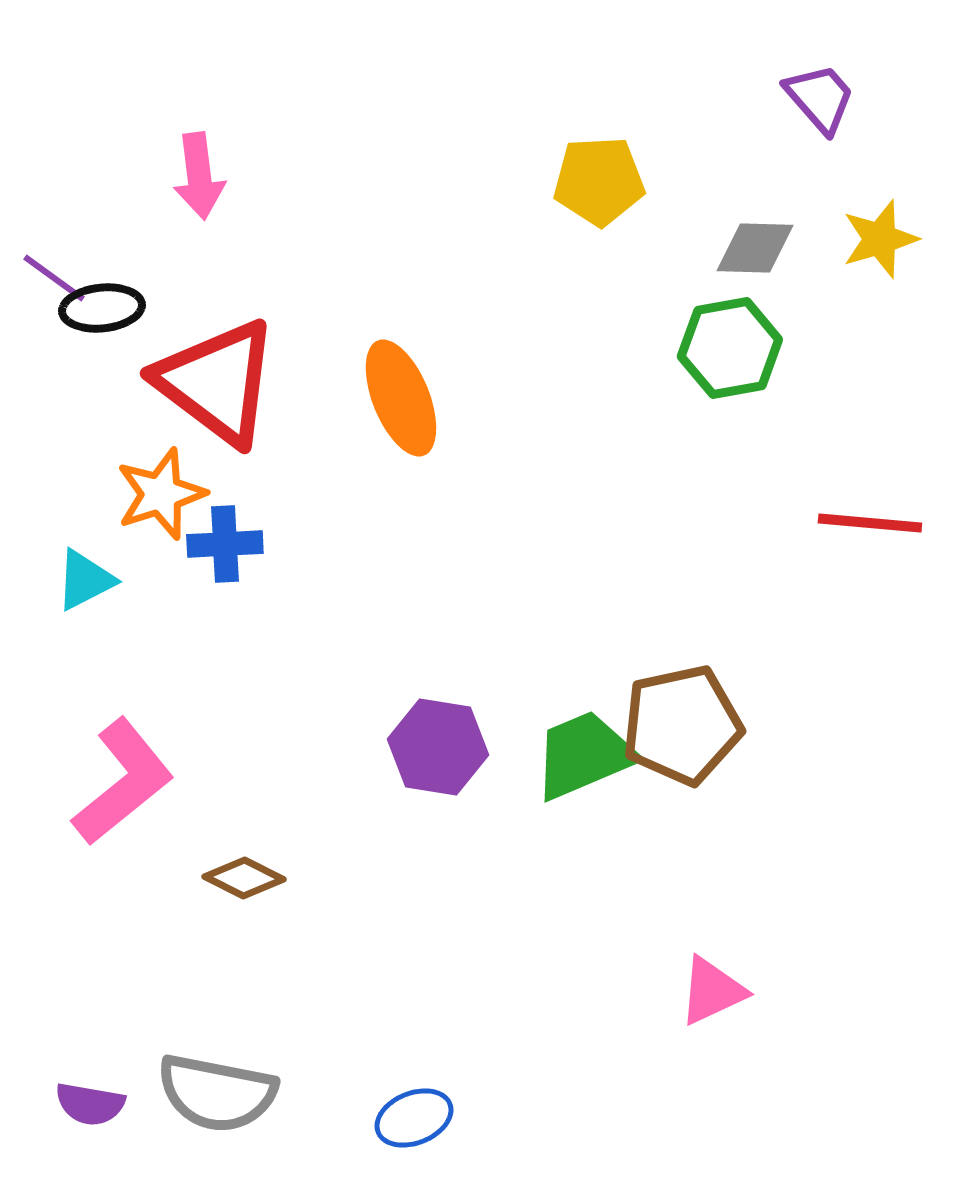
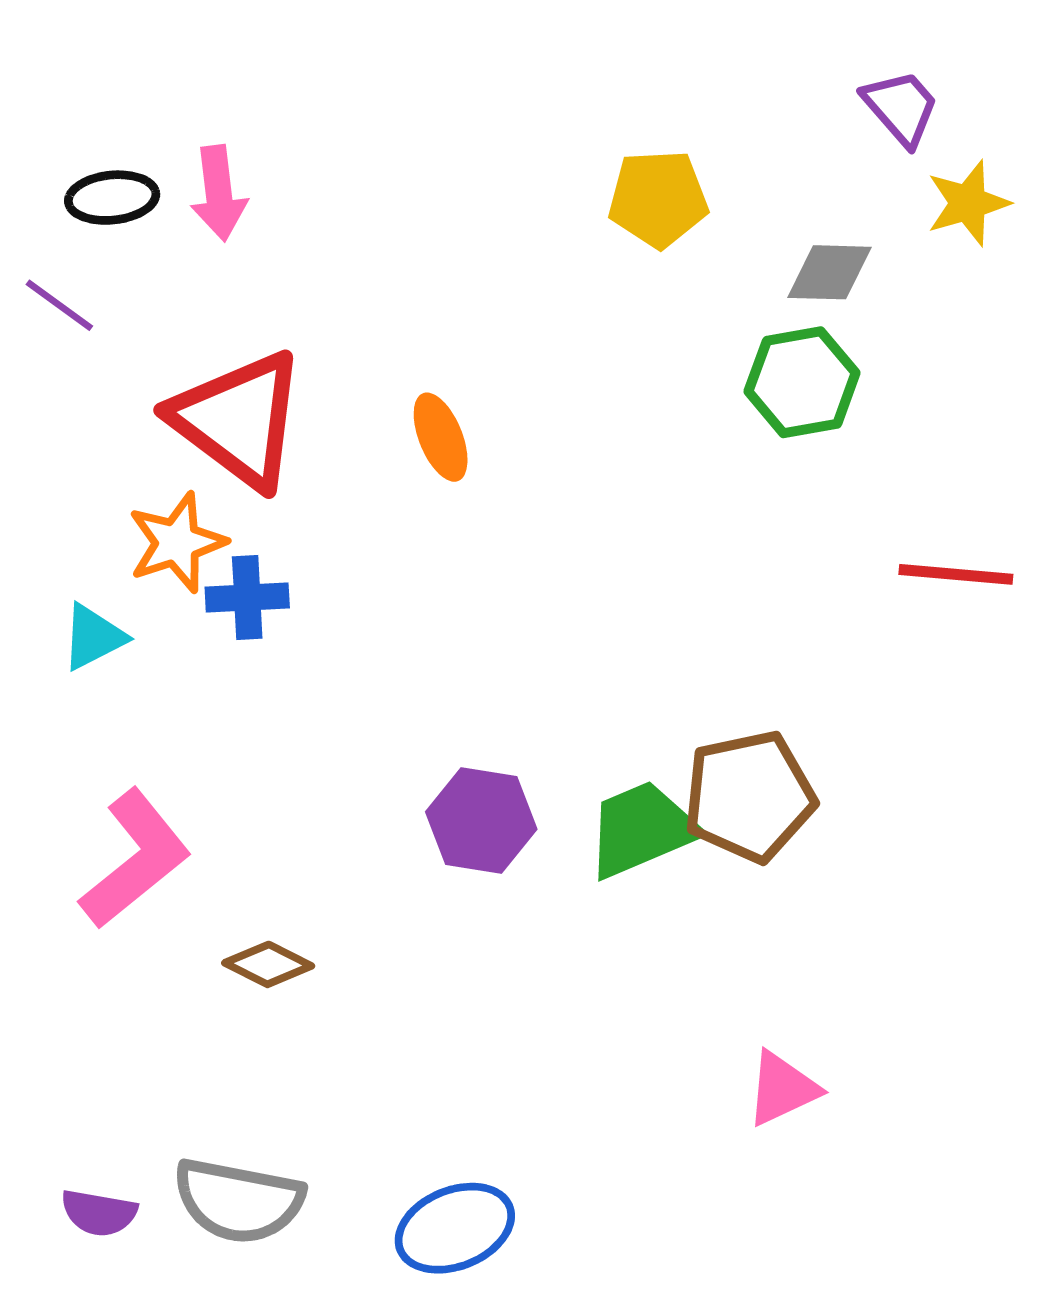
yellow star: (880, 239) -> (968, 203), moved
black ellipse: (102, 308) -> (112, 198), moved
orange ellipse: (401, 398) -> (441, 437), size x0.7
blue ellipse: (414, 1118) -> (455, 1228), size x1.4

